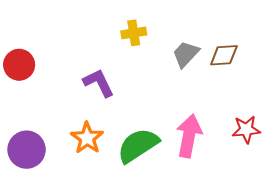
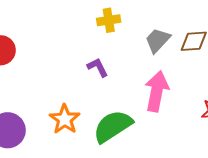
purple L-shape: (99, 83) -> (98, 67), moved, size x0.7
pink arrow: (189, 136) -> (157, 91), moved

